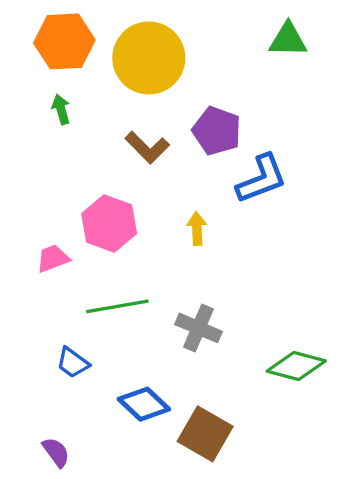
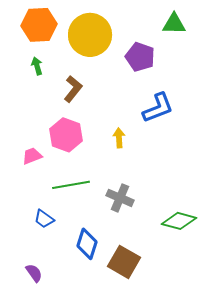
purple pentagon: (217, 131) -> (140, 57), moved
brown L-shape: (147, 147) -> (73, 89), moved, turned -96
blue diamond: (144, 404) -> (87, 244), turned 64

